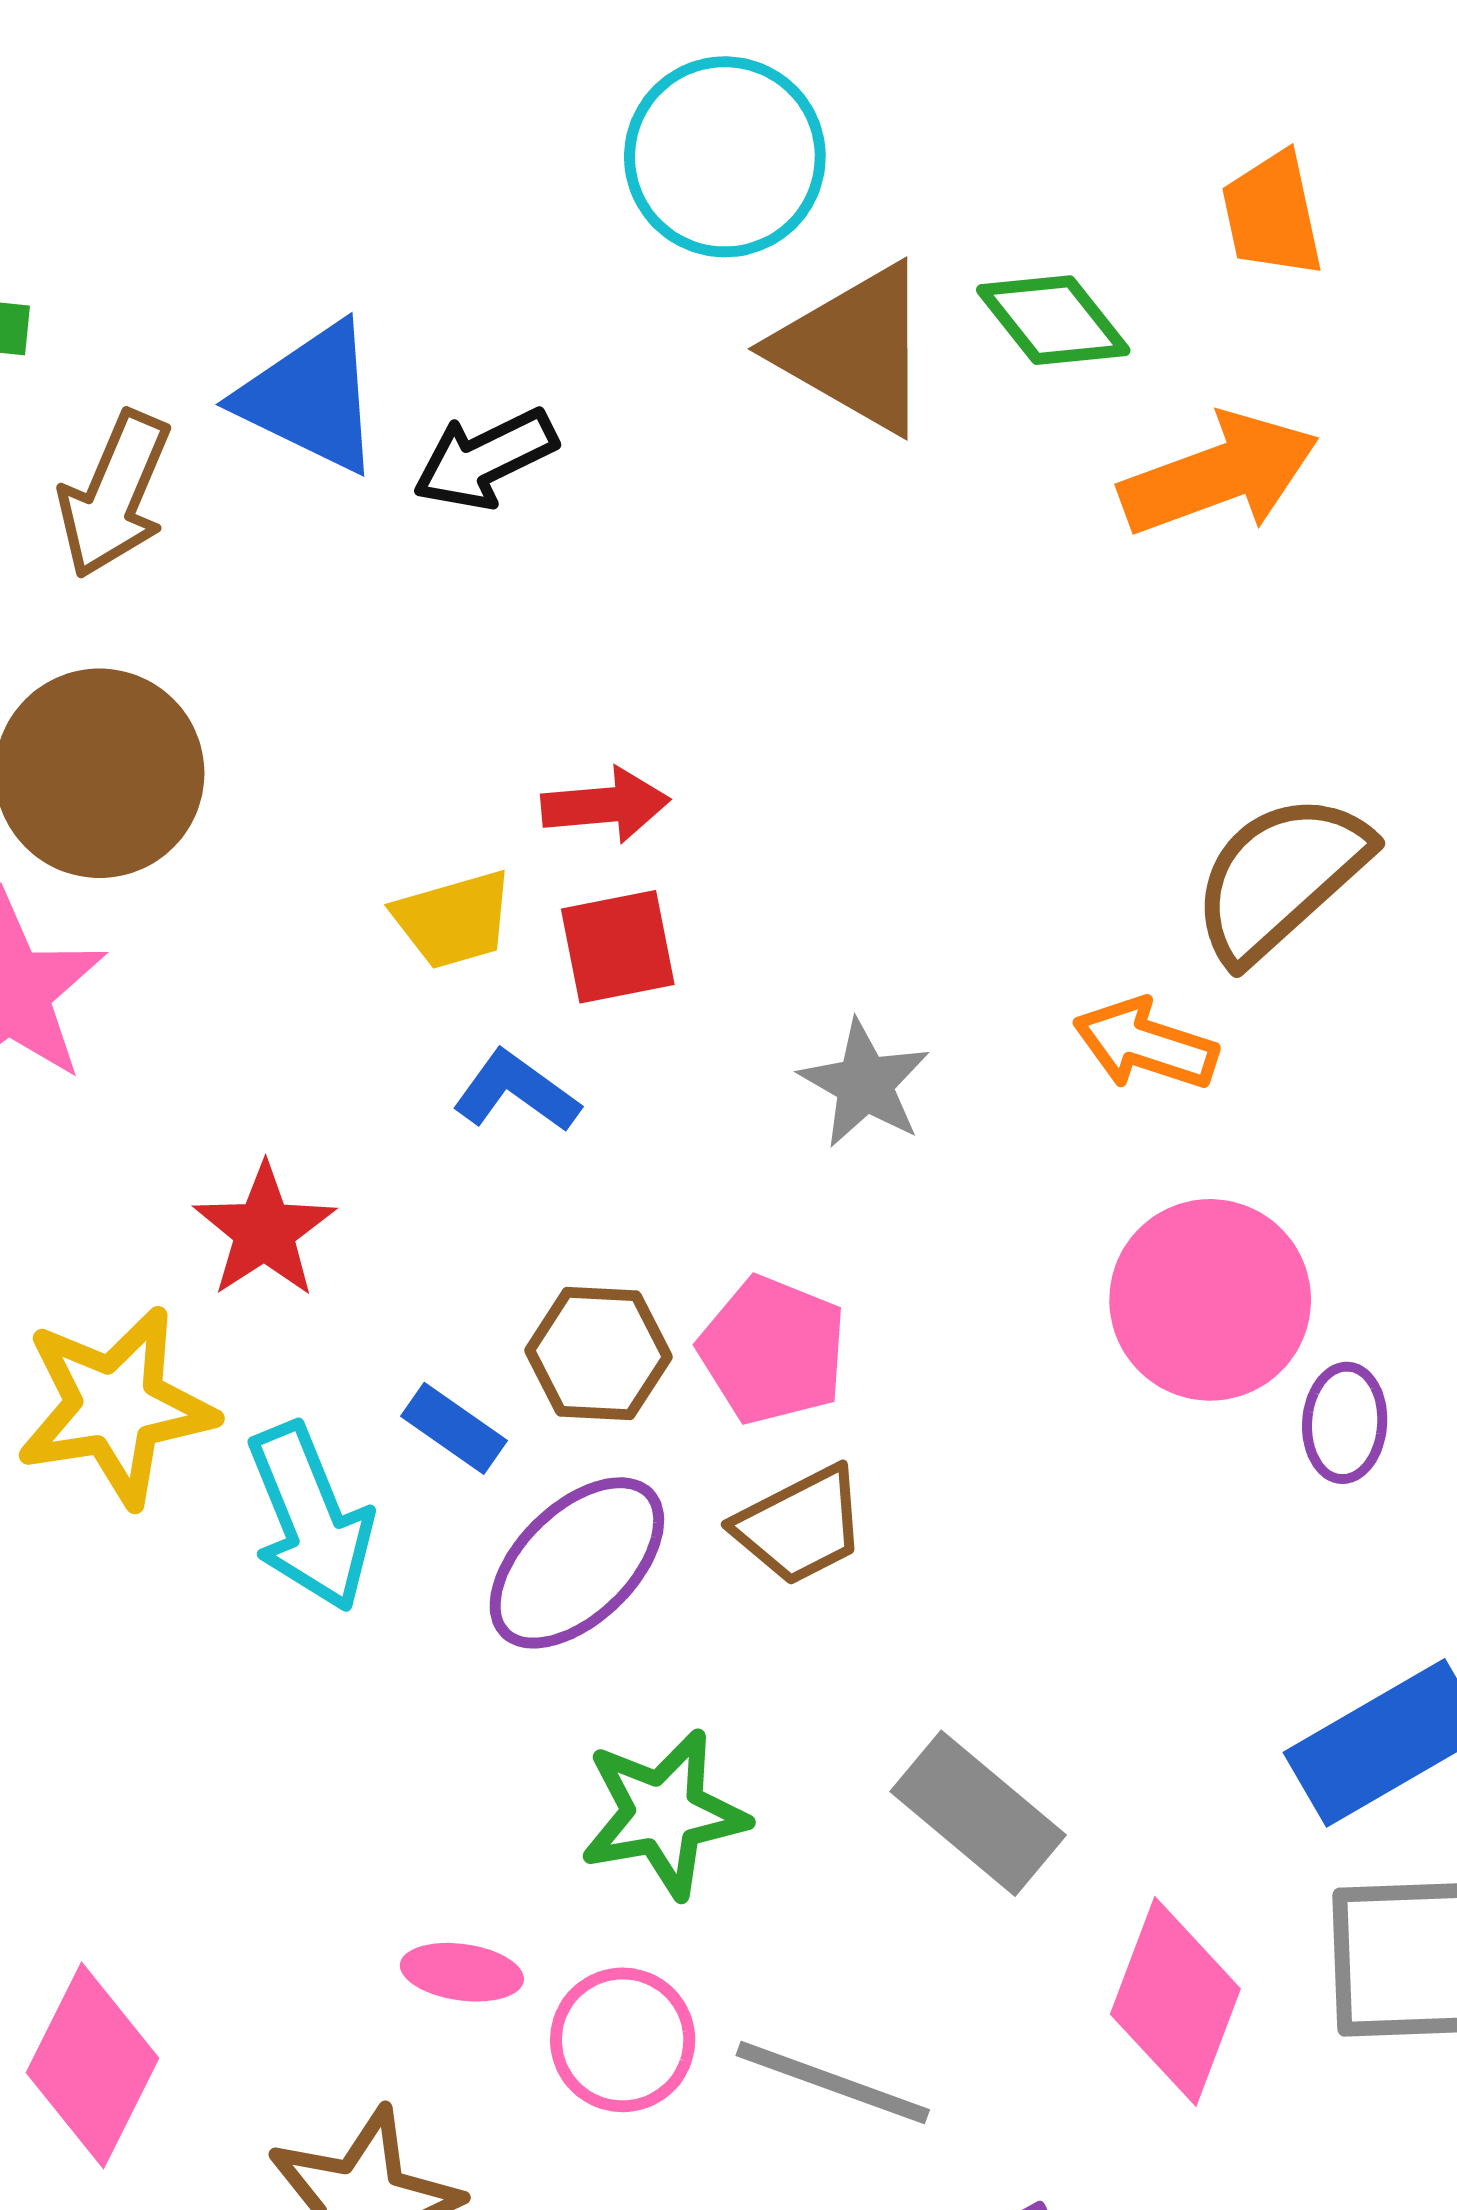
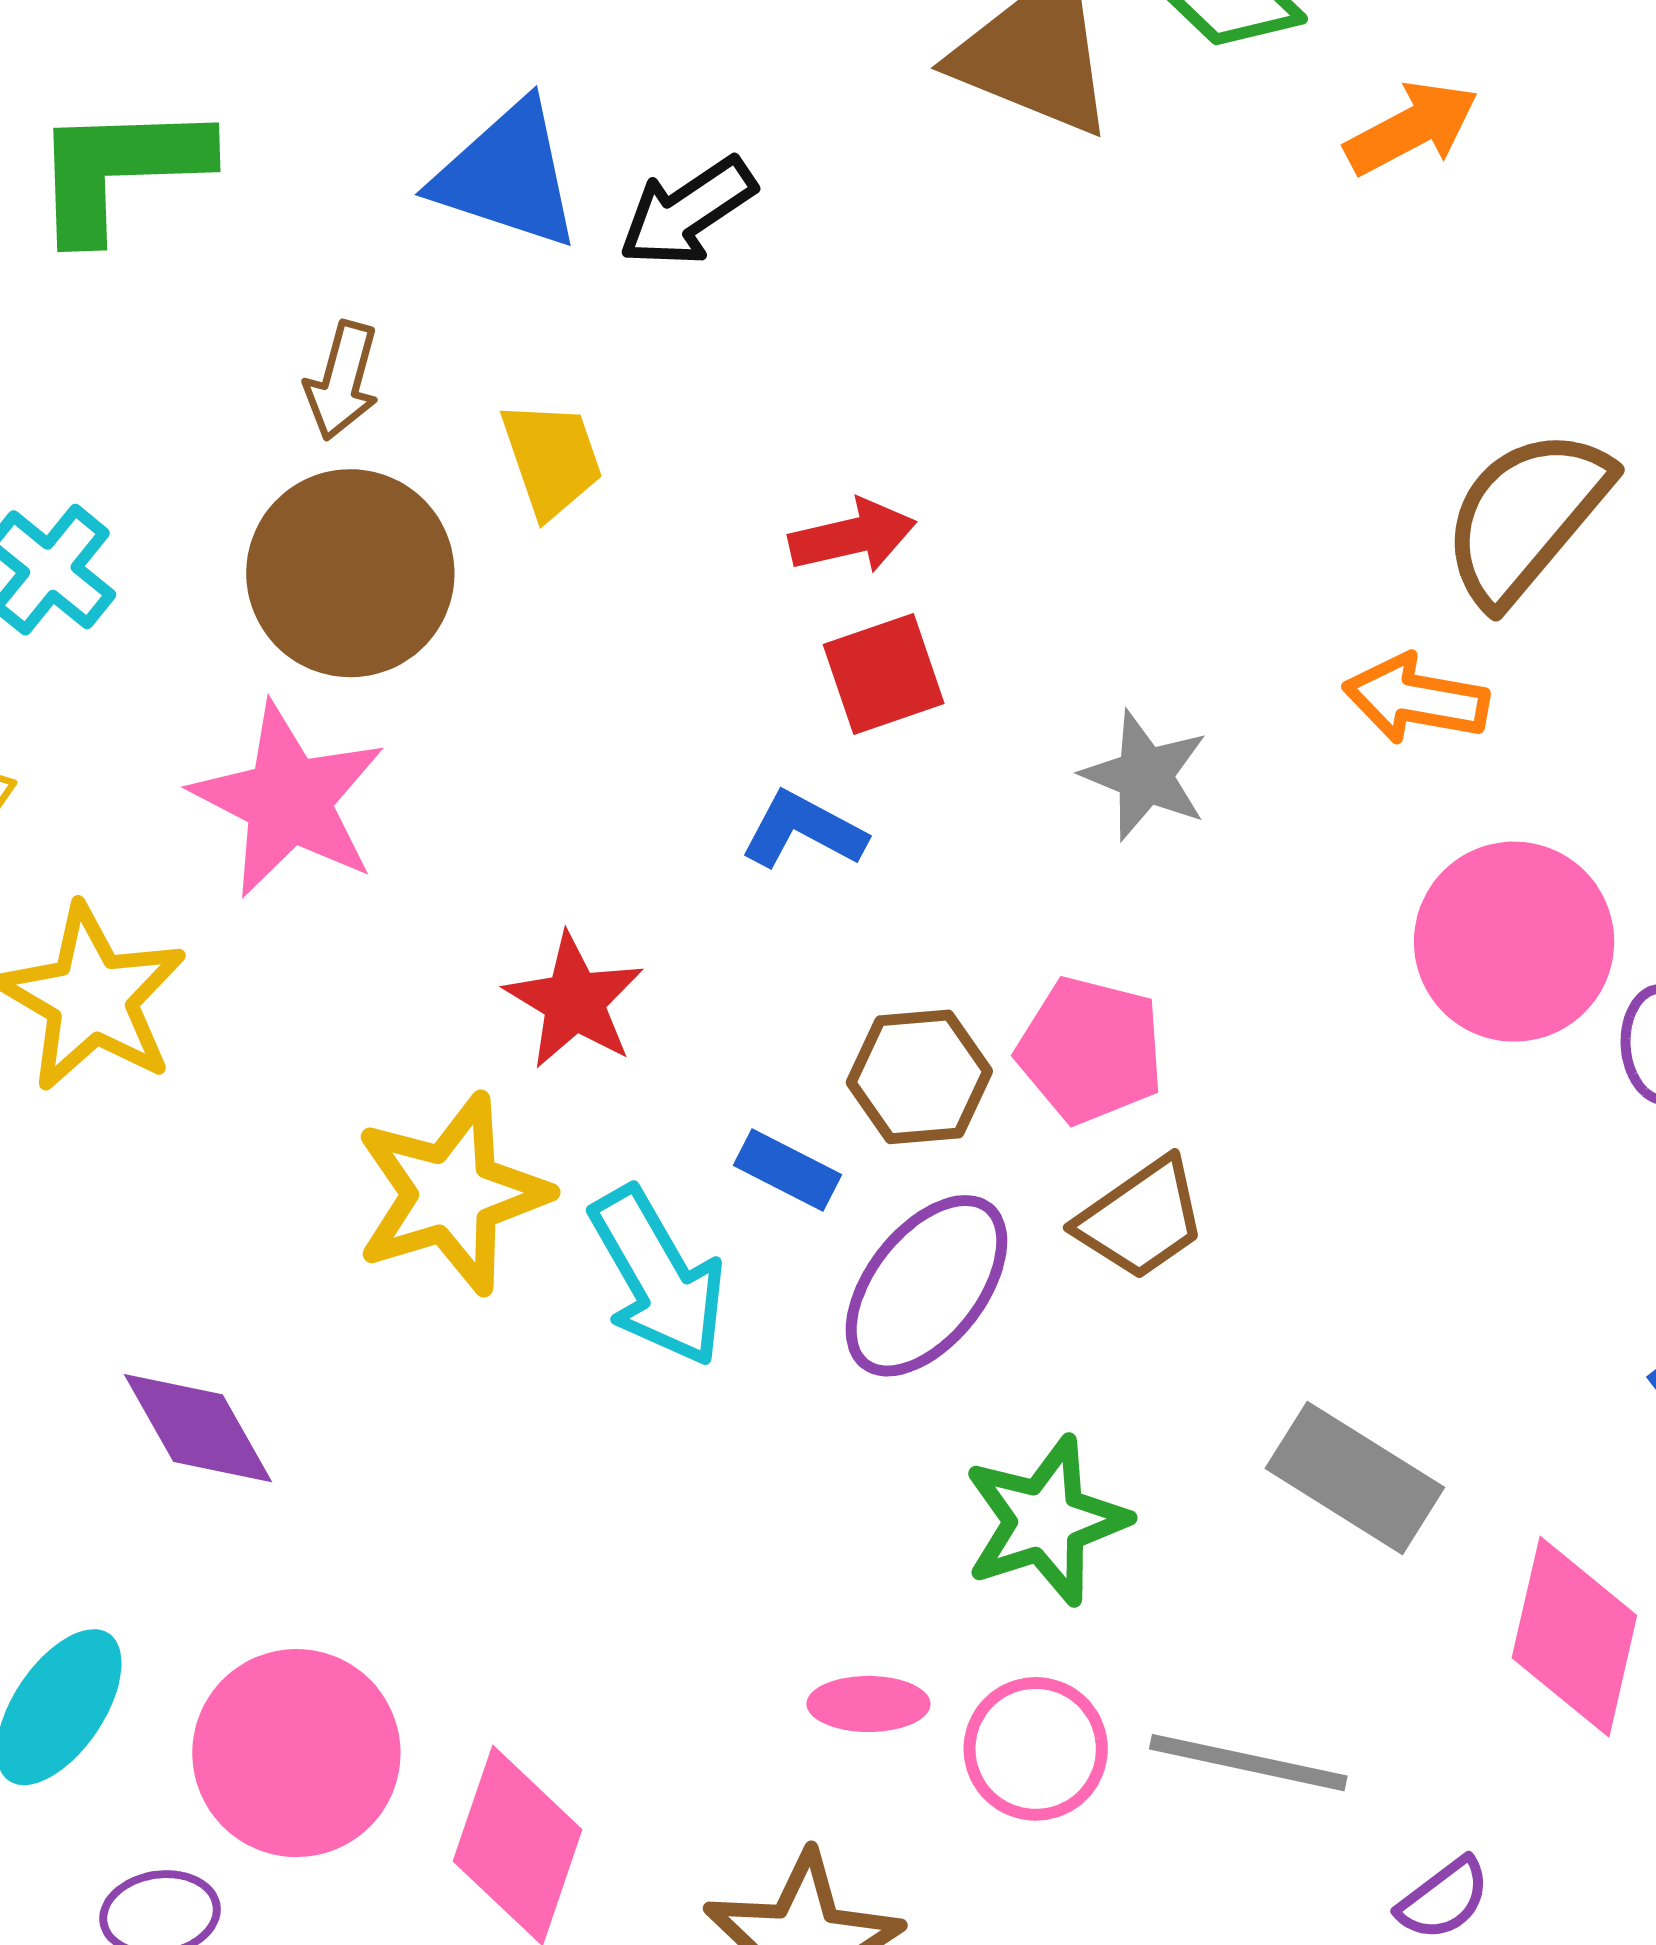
orange arrow: (1219, 474) -> (1412, 128), size x0.7
brown arrow: (115, 495) -> (342, 381), moved, size x0.7
yellow trapezoid: (454, 920) -> (552, 459), moved, turned -85

